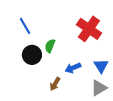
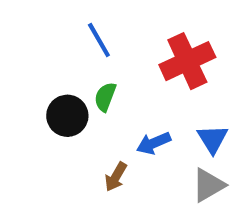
blue line: (25, 26) -> (99, 40), moved
red cross: (89, 29) -> (187, 61), turned 30

